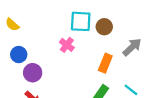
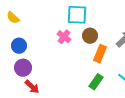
brown circle: (104, 27) -> (90, 36), moved
purple circle: (33, 73) -> (23, 68), moved

